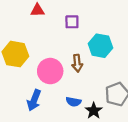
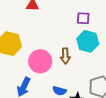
purple square: (72, 22) -> (83, 18), moved

